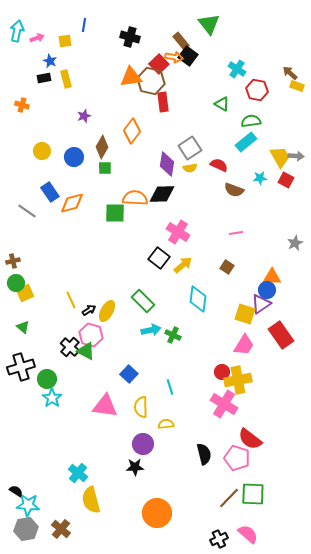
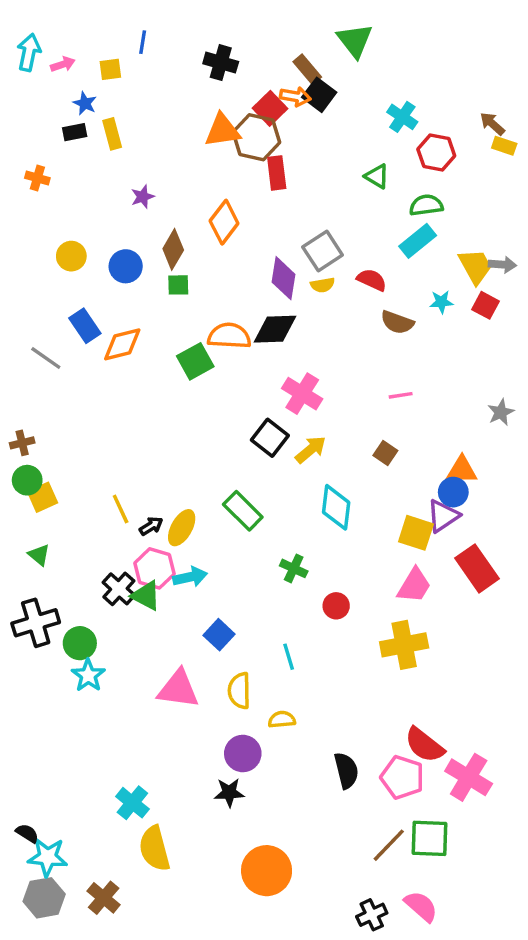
green square: (115, 213) -> (195, 361), turned -30
cyan arrow: (151, 330) -> (190, 577), moved
red circle: (222, 372) -> (336, 606), moved
pink cross: (224, 404) -> (469, 777), moved

